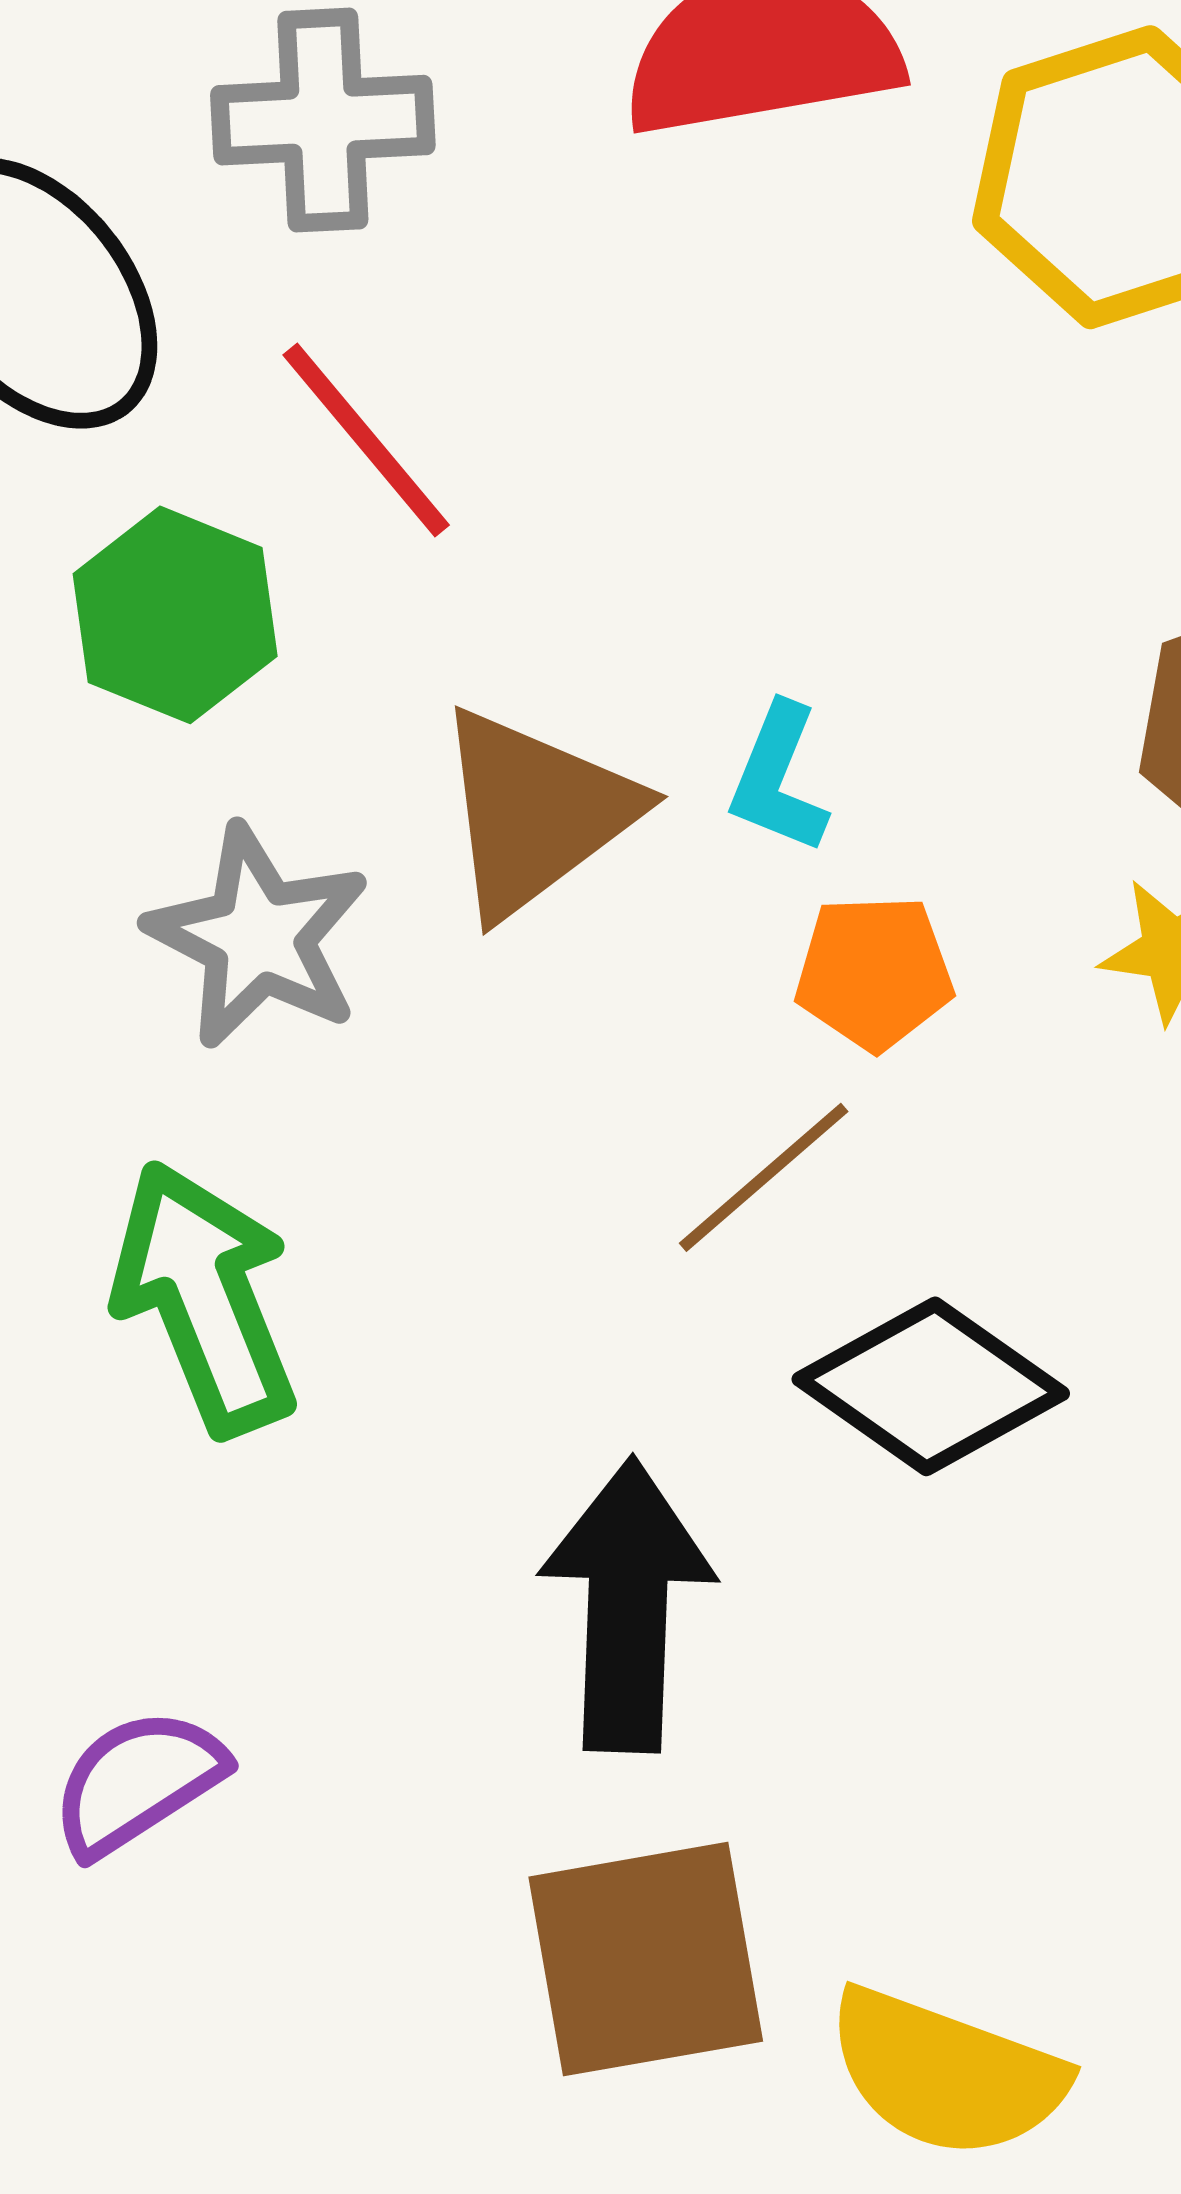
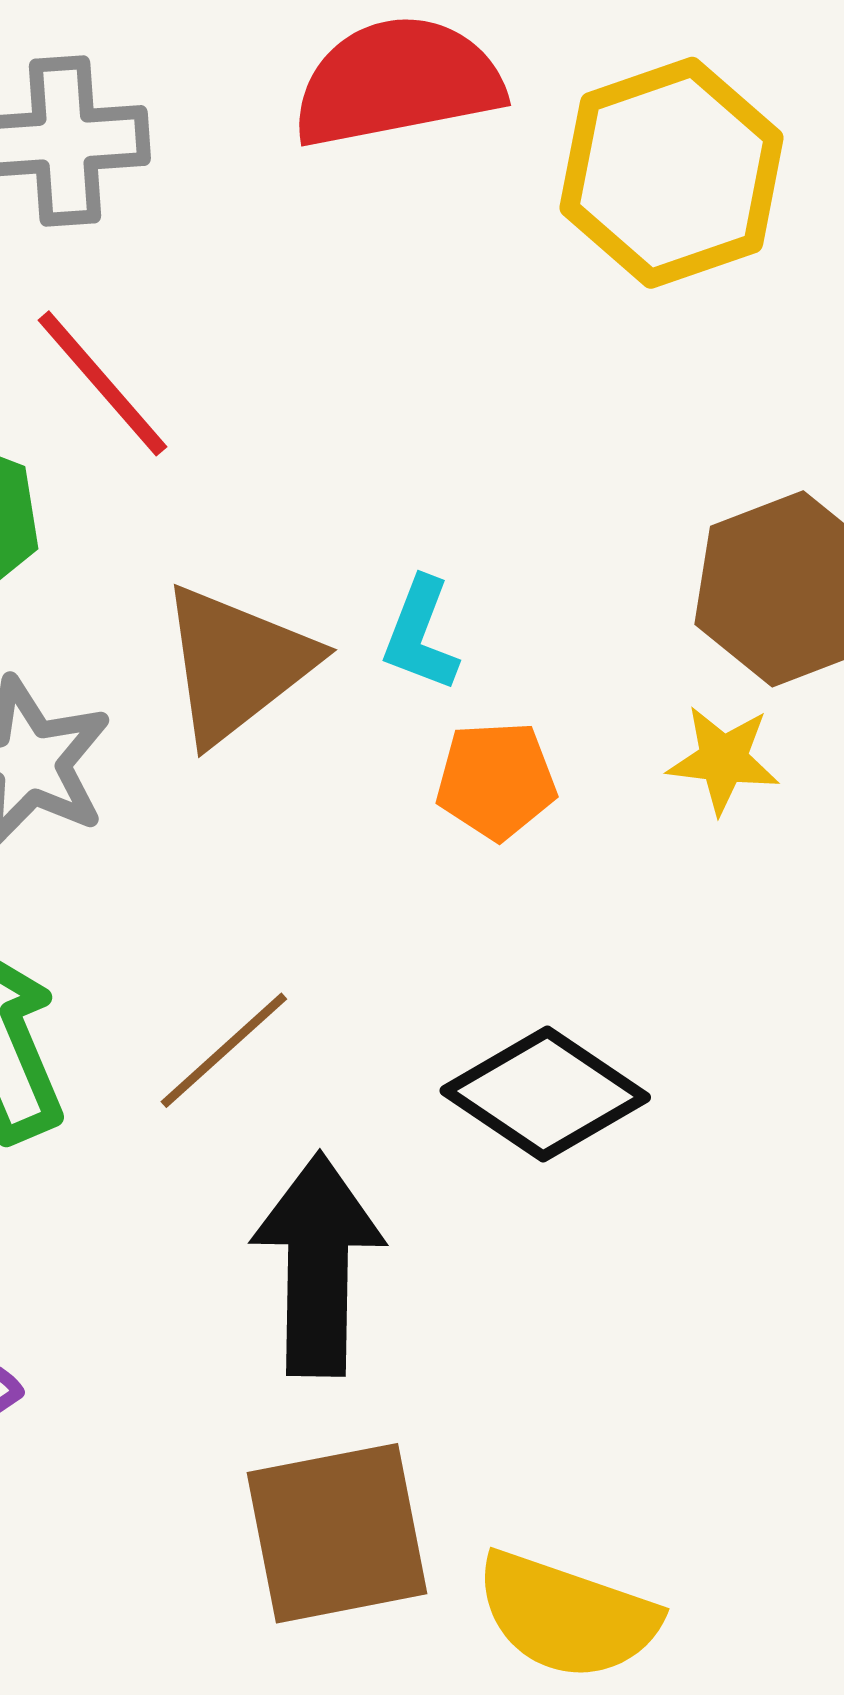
brown line: (764, 1177) -> (224, 1050), moved

